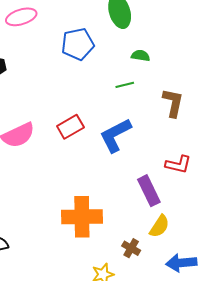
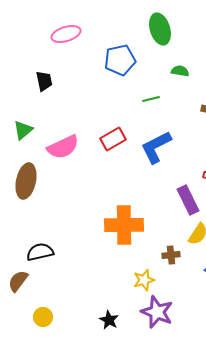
green line: (125, 85) -> (151, 99), moved
brown cross: (131, 248) -> (171, 255), turned -36

